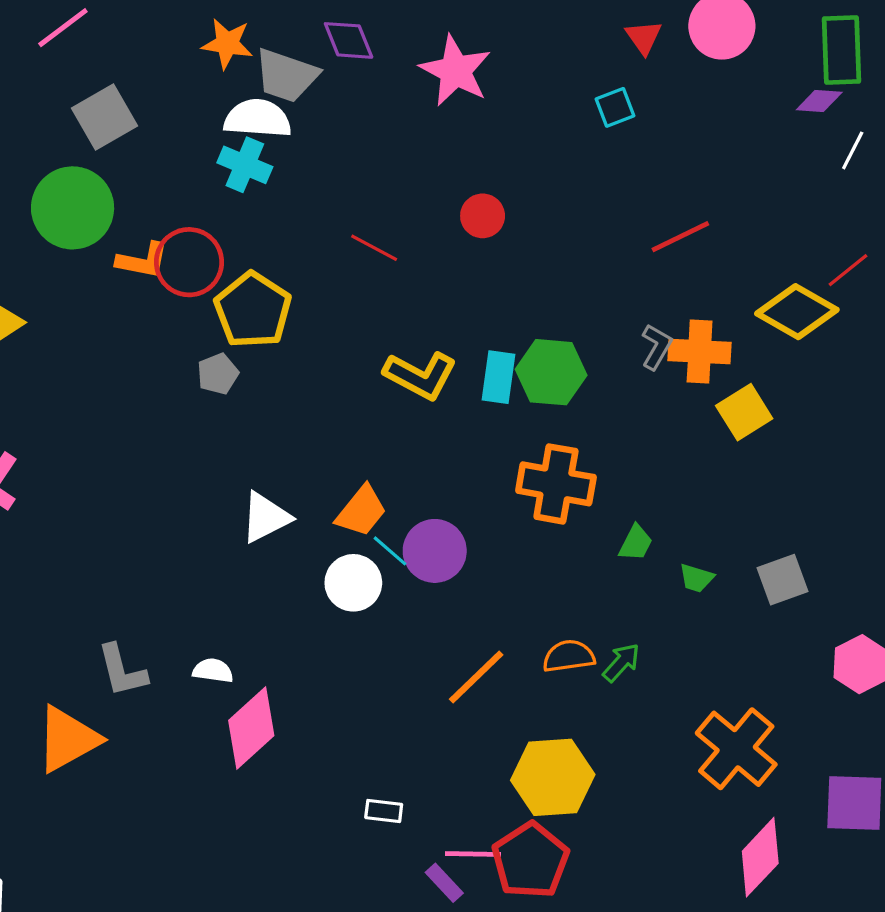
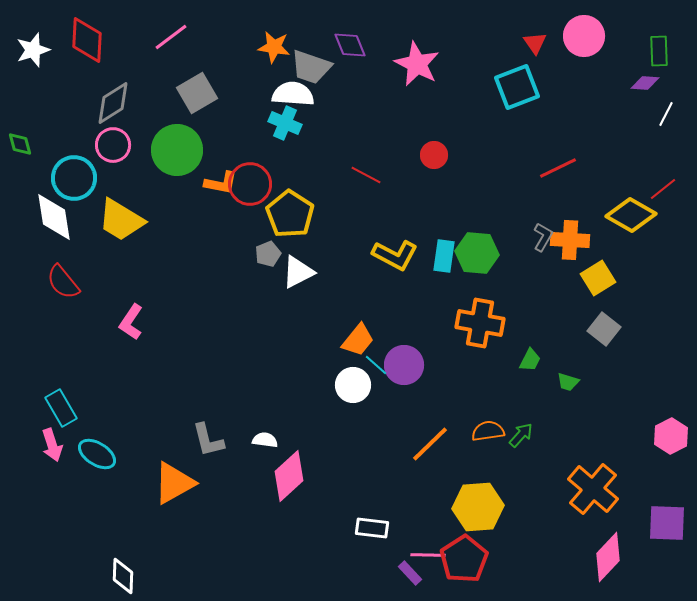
green rectangle: (842, 50) -> (659, 51), size x0.7
cyan square: (615, 107) -> (517, 87), size x1.8
white triangle: (266, 517) -> (298, 272), moved
gray square: (782, 580) -> (604, 329), moved, turned -32
white rectangle: (384, 811) -> (372, 528), size x1.4

